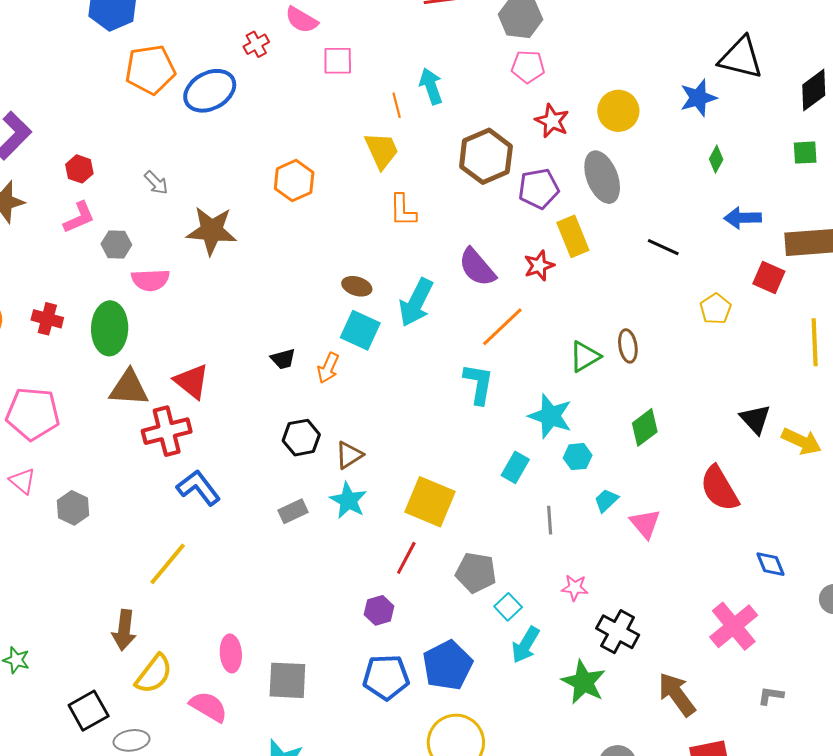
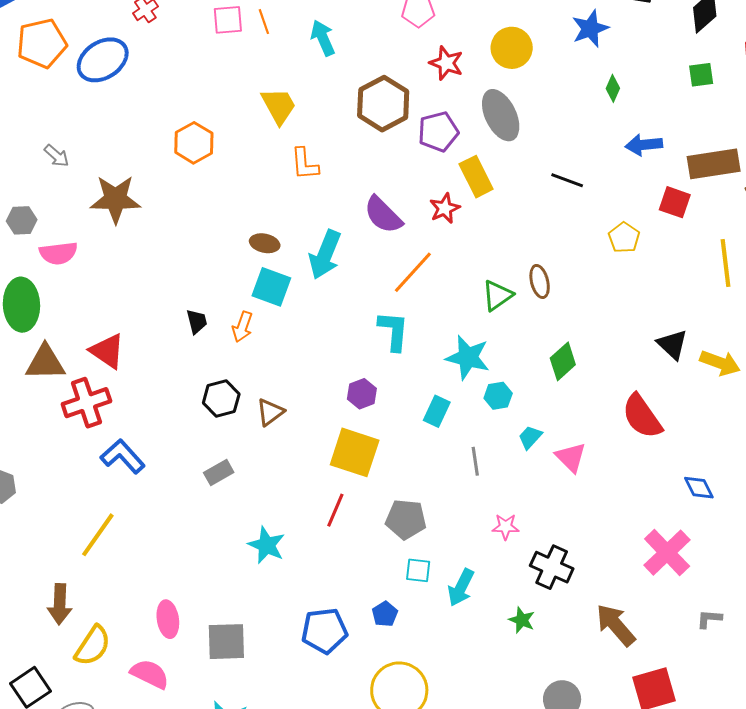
orange line: (397, 105) -> (264, 22), moved
black trapezoid: (283, 359) -> (197, 321), turned -84
cyan star: (348, 500) -> (267, 545), moved
cyan square: (508, 607) -> (418, 570), moved, turned -36
purple hexagon: (379, 610) -> (362, 394), moved
blue pentagon: (448, 665) -> (385, 614), size x0.5
green star: (584, 682) -> (522, 620), size x0.6

